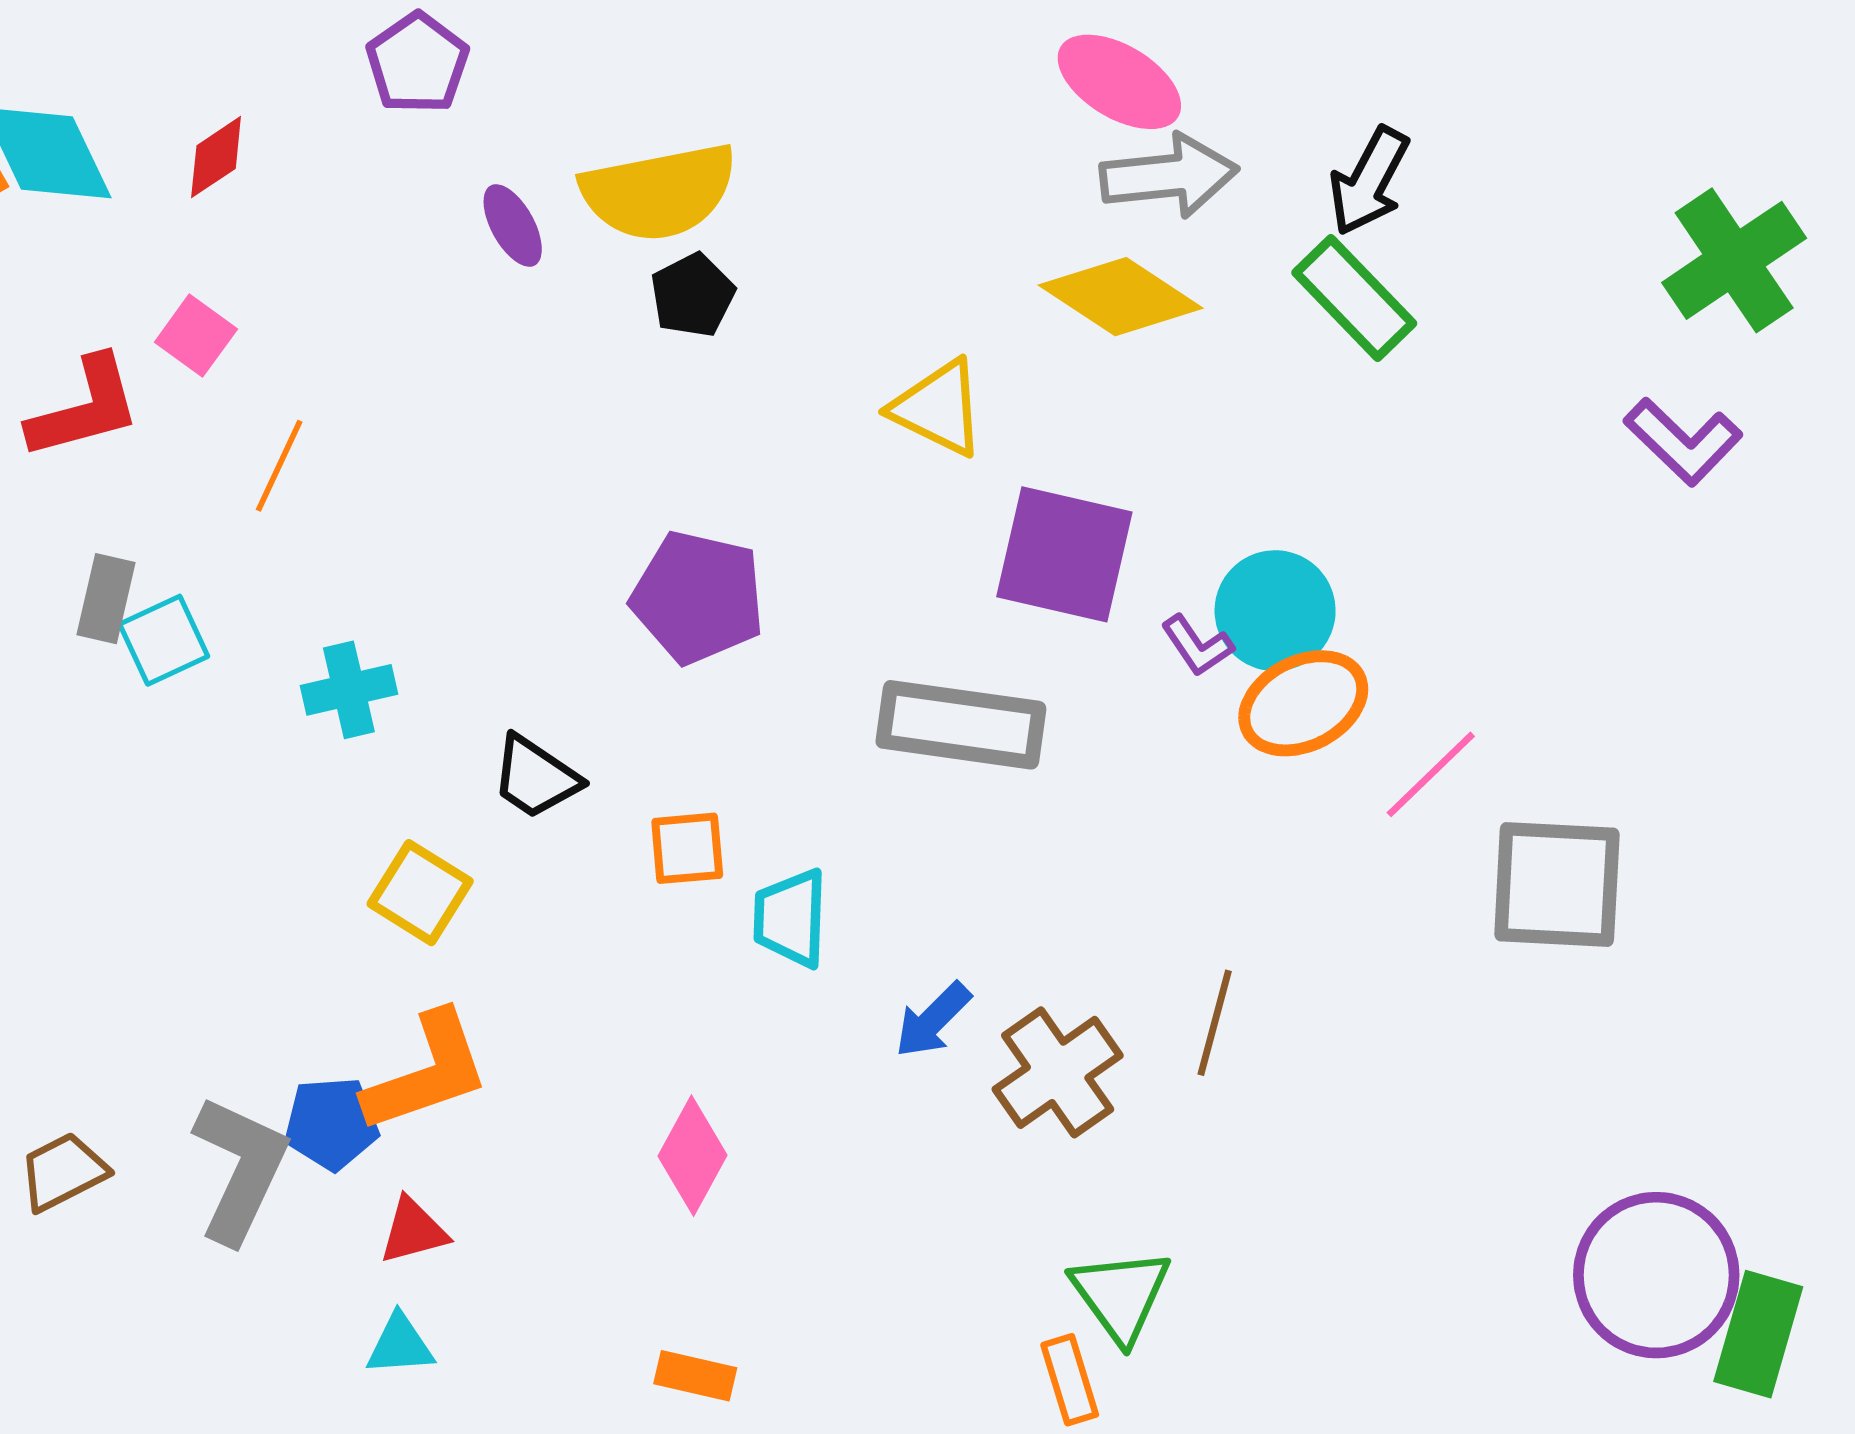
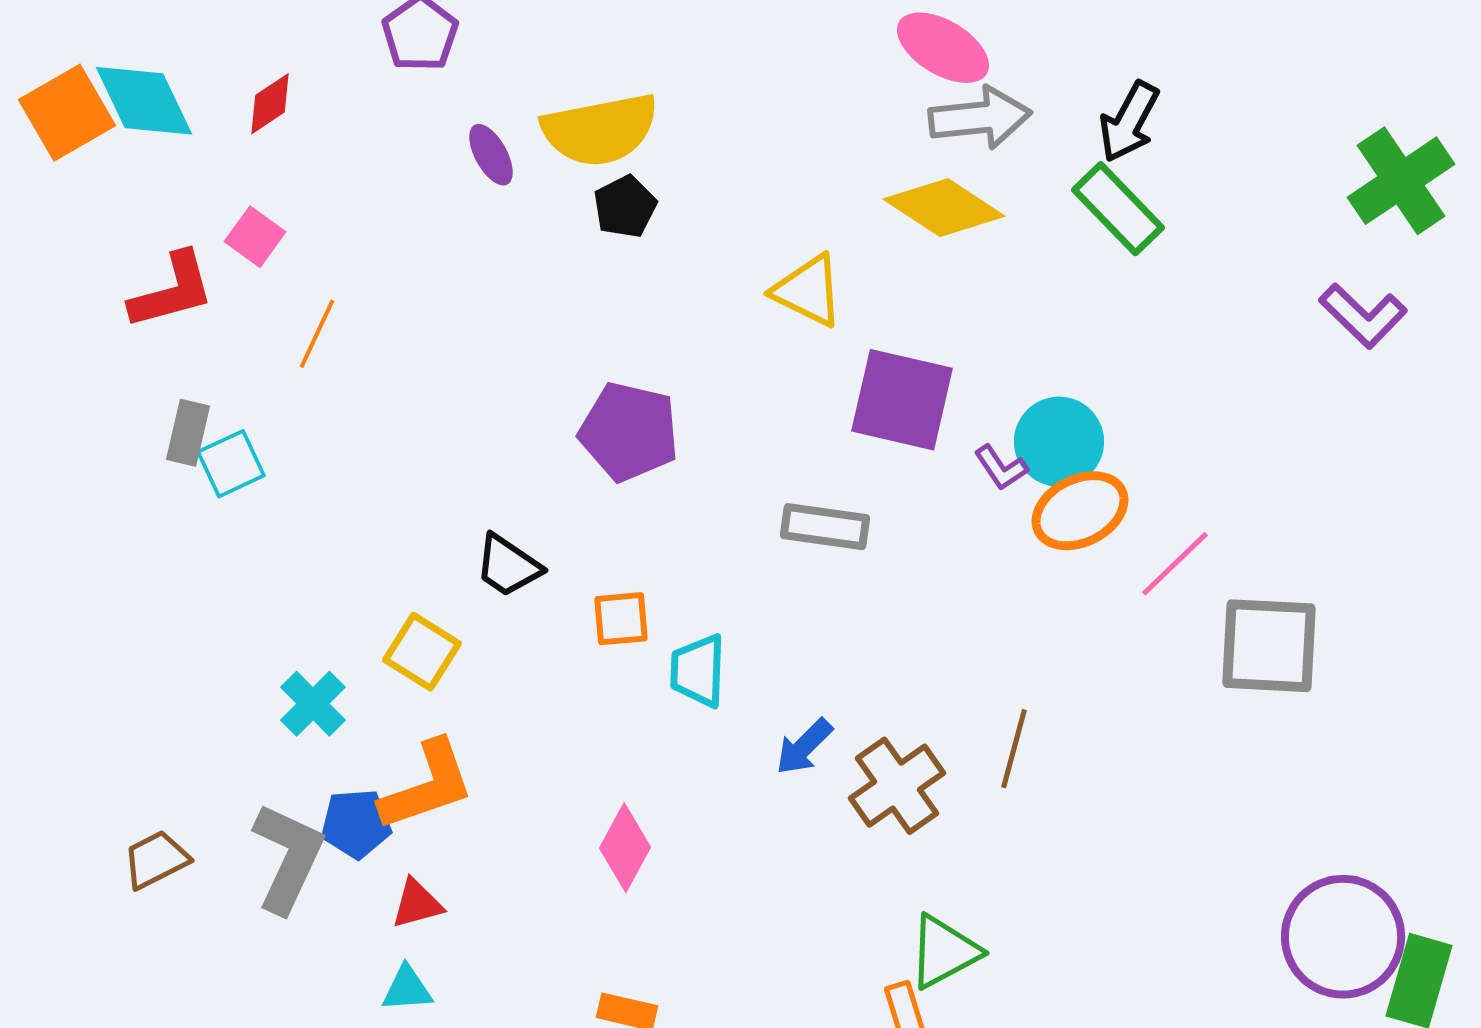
cyan cross: (349, 690) -> (313, 704), moved, turned -32
gray rectangle: (961, 725) -> (825, 527), size x0.7
green triangle: (1121, 1295) -> (944, 952), turned 38

